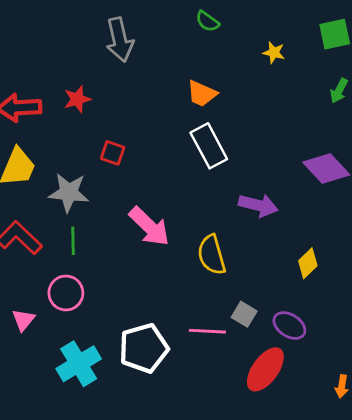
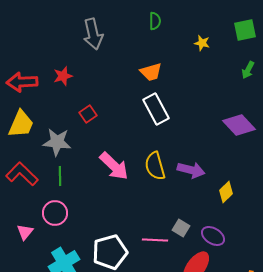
green semicircle: (207, 21) -> (155, 21), turned -126
orange trapezoid: (202, 94) -> (151, 72), turned -40
red square: (113, 153) -> (88, 114), turned 36
purple arrow: (258, 205) -> (191, 170), moved
yellow semicircle: (212, 255) -> (155, 166), moved

